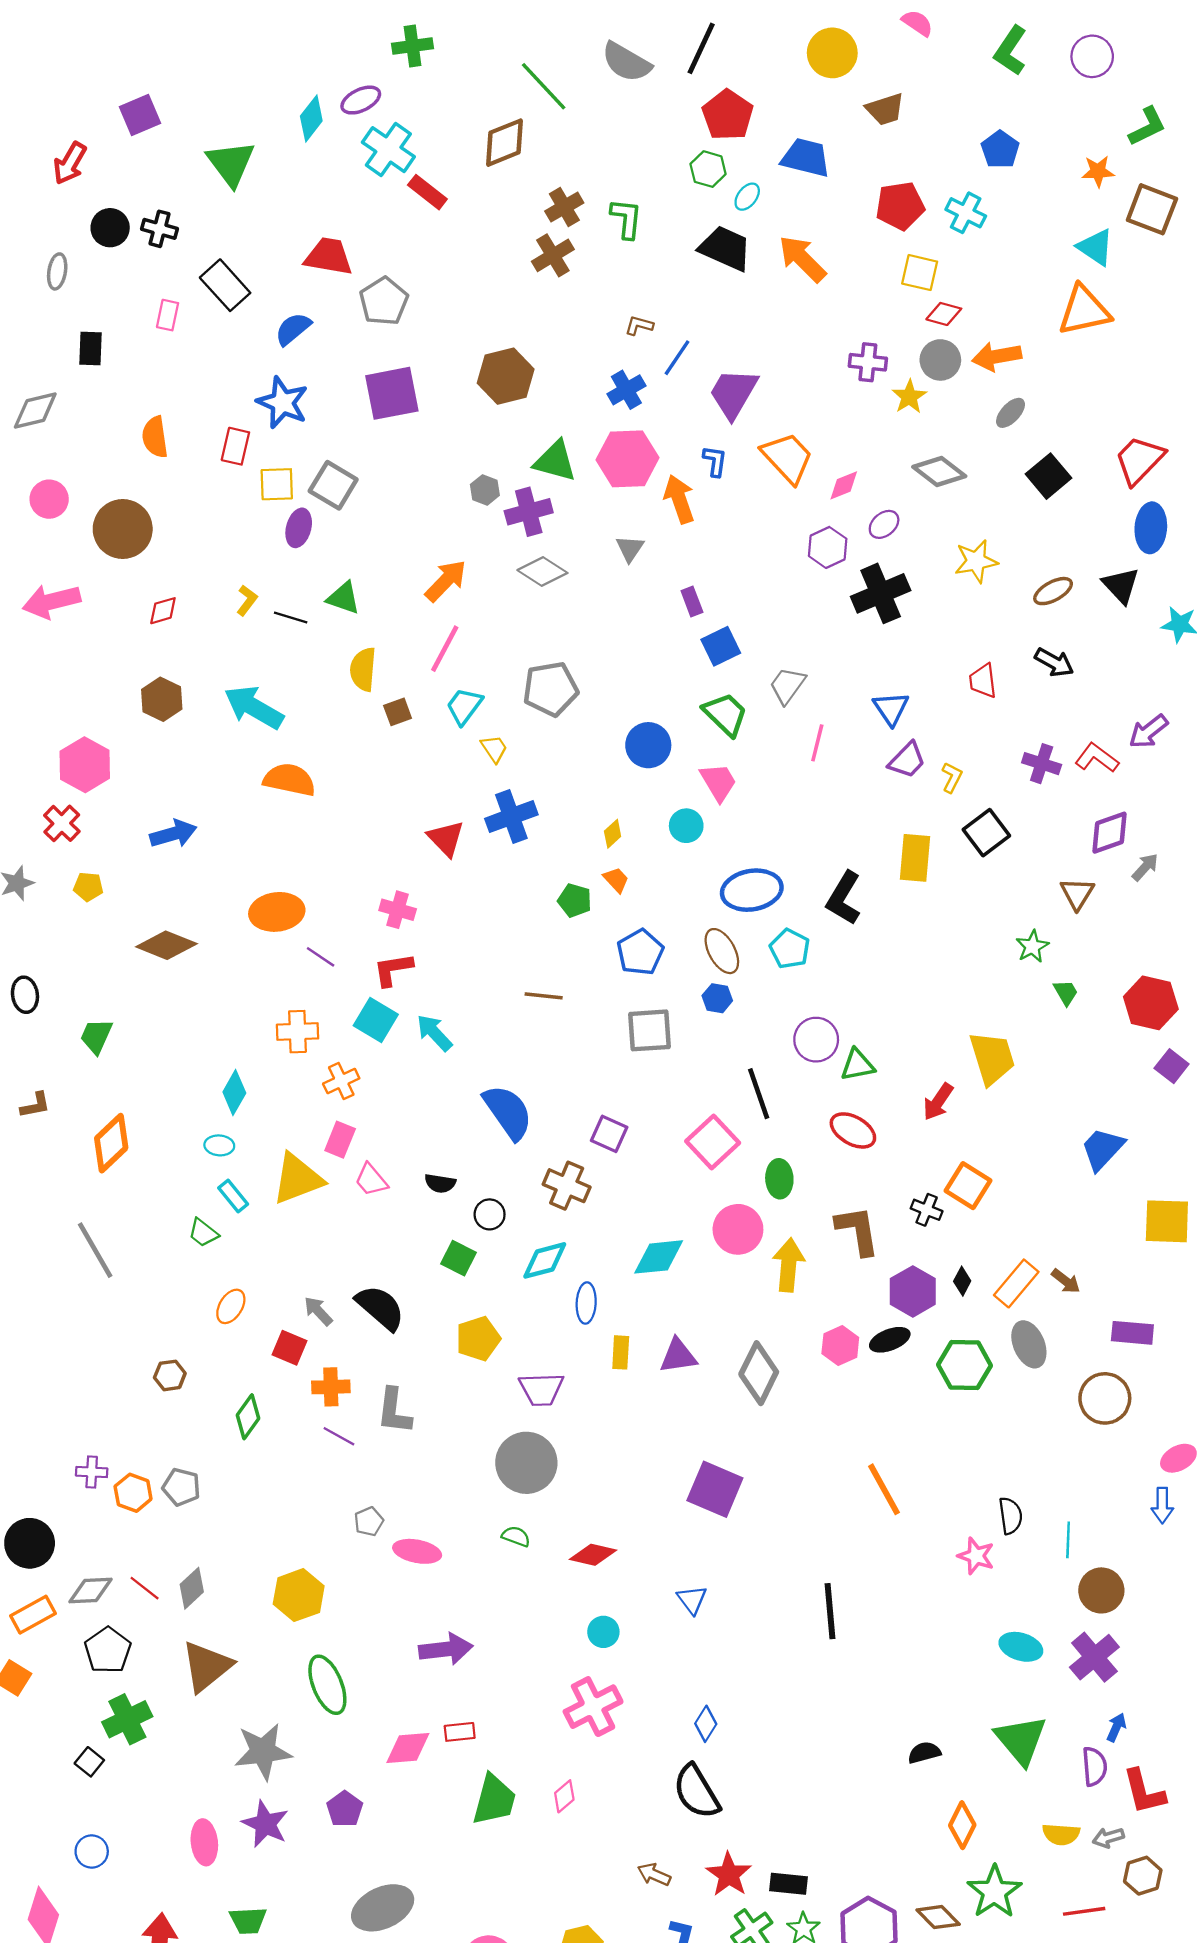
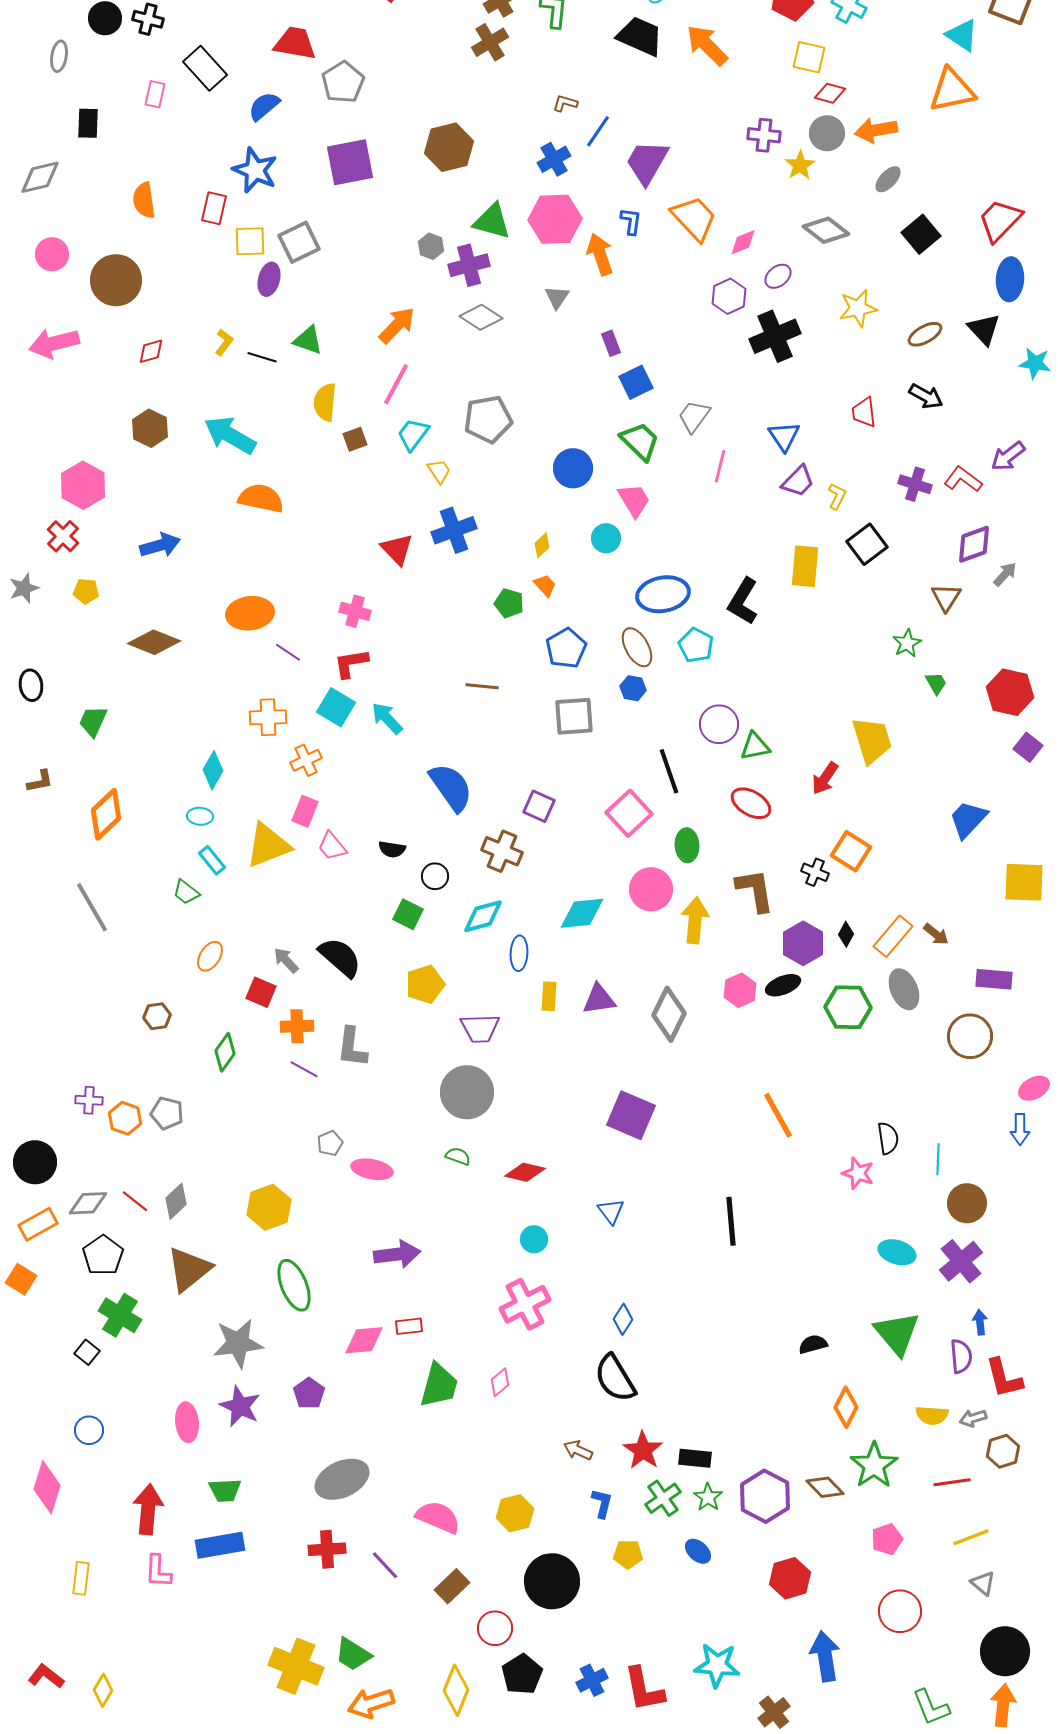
gray square: (333, 485) -> (299, 242), turned 33
green cross: (127, 1719) -> (120, 1315), turned -33
blue arrow: (1116, 1727) -> (980, 1322), turned -30

